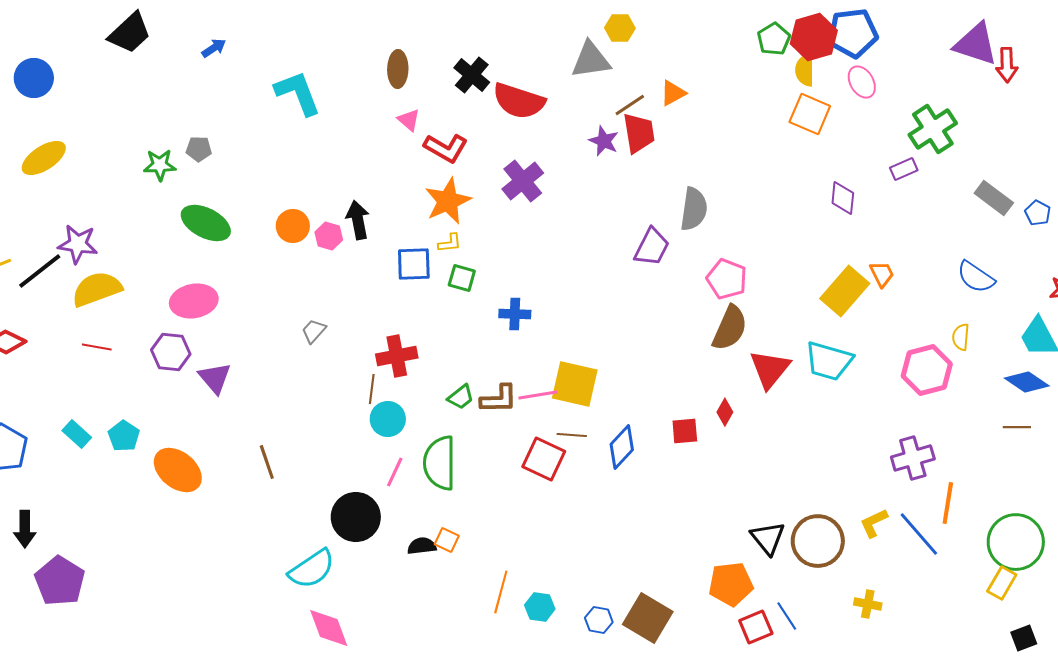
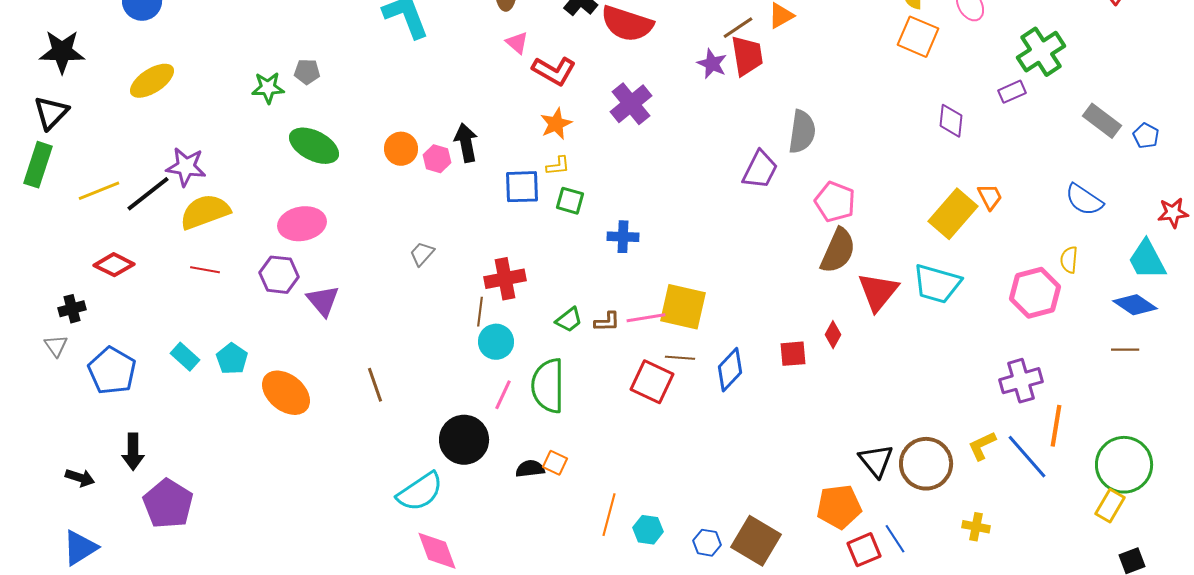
orange star: (448, 201) -> (556, 124), size x0.7
brown L-shape: (499, 399) -> (607, 322), size x0.7

